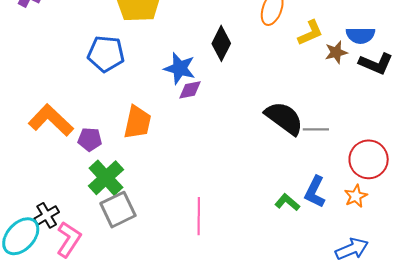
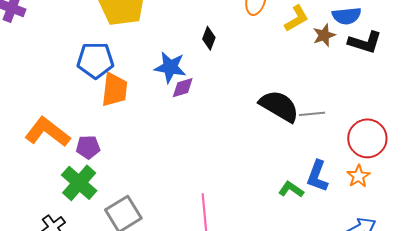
black diamond: (221, 43) -> (209, 38), size x0.7
orange trapezoid: (137, 122) -> (115, 90), moved
green cross: (106, 178) -> (79, 183), moved

